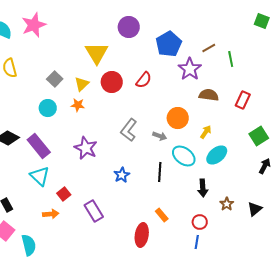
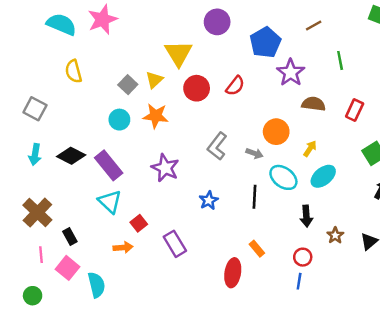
brown line: (209, 48) -> (314, 26), moved
yellow triangle: (82, 84) -> (154, 80), moved
orange star: (78, 105) -> (156, 116), size x1.5

